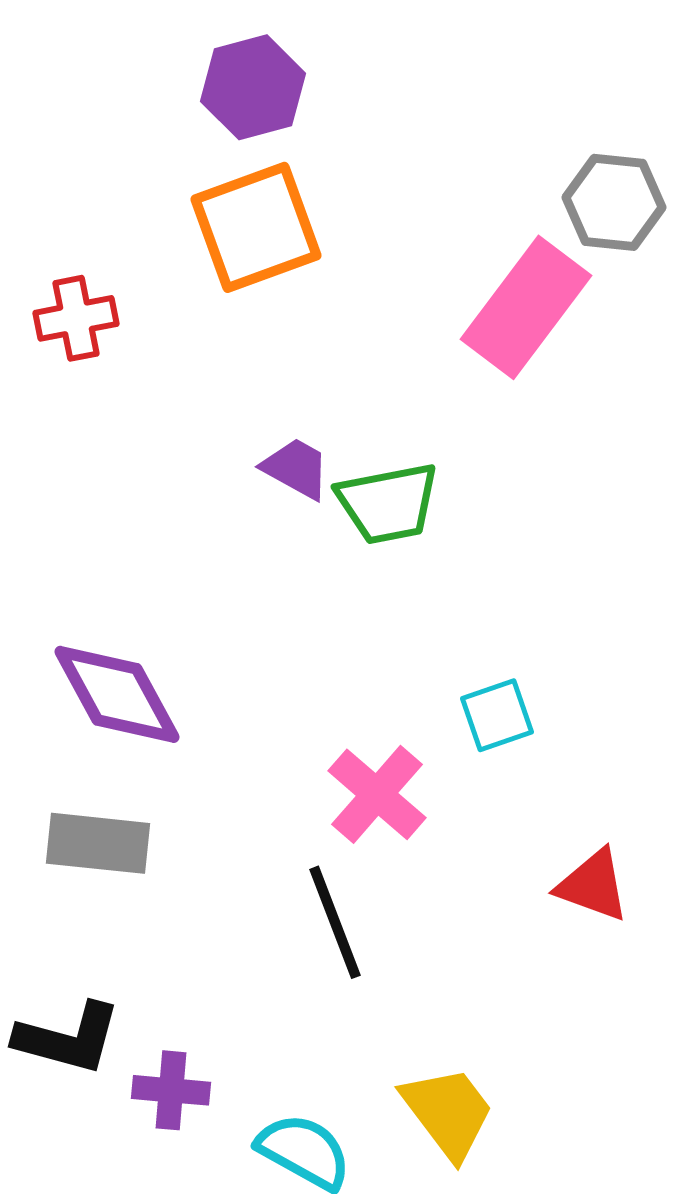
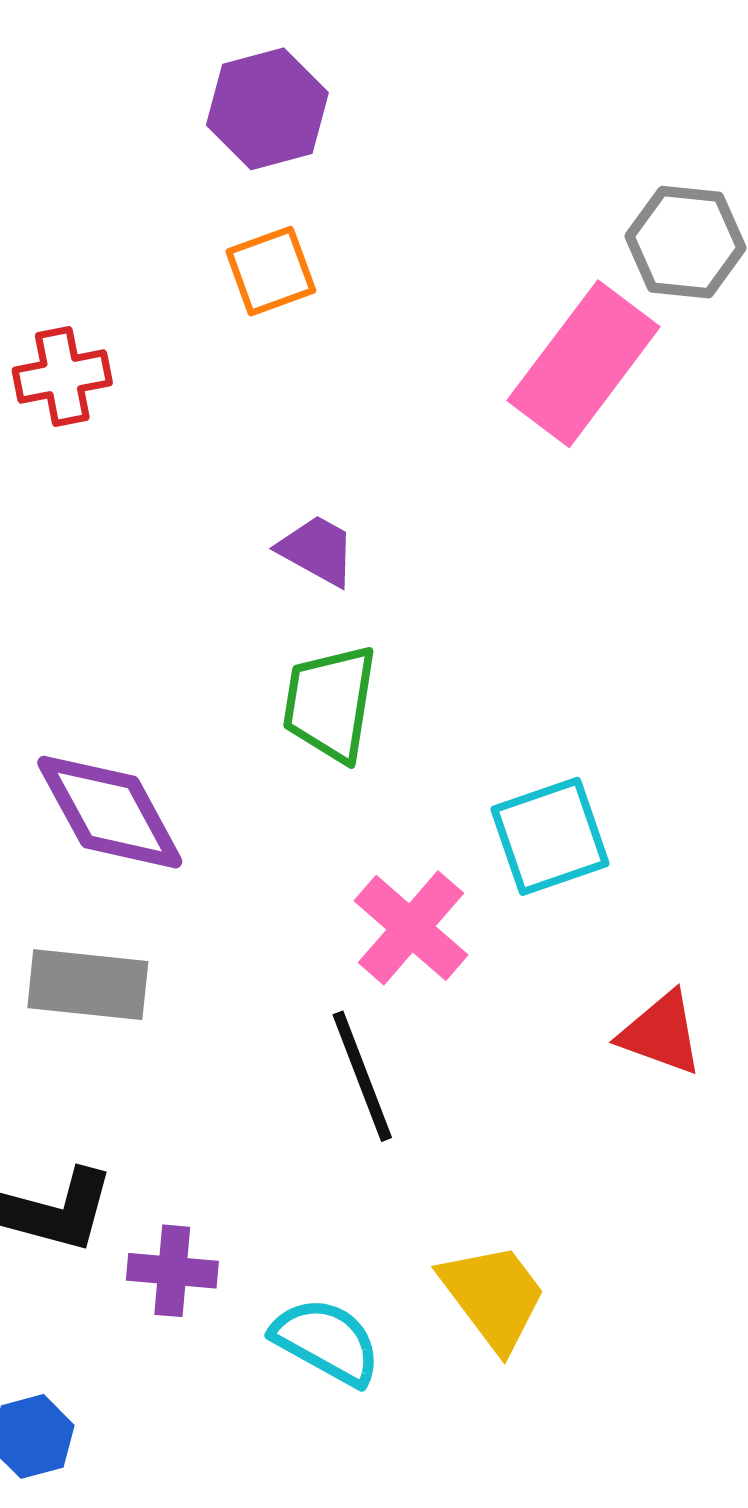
orange square: (256, 227) -> (271, 271), size x0.6
green trapezoid: (388, 503) -> (330, 703), moved, turned 110
cyan square: (497, 715) -> (550, 836), size x1.4

